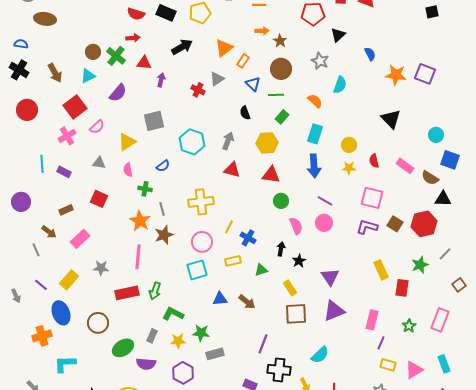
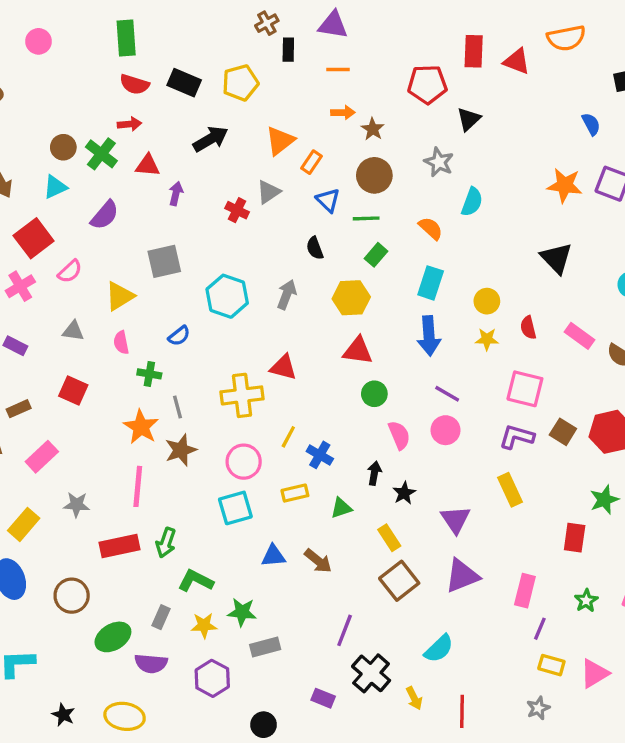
blue semicircle: (370, 54) -> (591, 124), moved
red triangle: (232, 170) -> (283, 367), moved
yellow rectangle: (381, 270) -> (510, 490), moved
brown square: (296, 314) -> (399, 581), turned -35
black cross: (279, 370) -> (371, 673), turned 35

